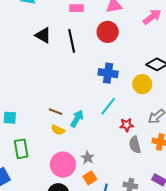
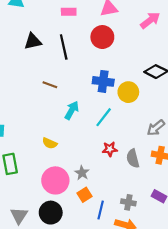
black triangle: (43, 35) -> (33, 41), turned -42
yellow circle: (142, 84) -> (128, 92), moved
brown line: (55, 112) -> (50, 85), moved
cyan arrow: (77, 119) -> (72, 110), moved
red star: (127, 125) -> (110, 149), moved

